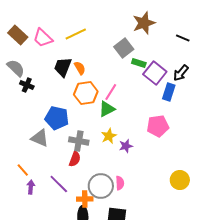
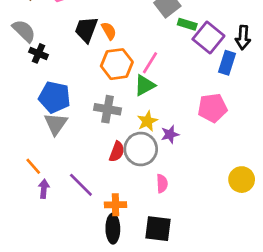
black arrow: (181, 73) -> (243, 37), turned -36
blue pentagon: (57, 118) -> (54, 97), moved
gray triangle: (40, 138) -> (56, 124), turned 42
gray cross: (79, 141) -> (108, 109), moved
red semicircle: (75, 159) -> (117, 152), moved
gray circle: (101, 186) -> (141, 149), moved

